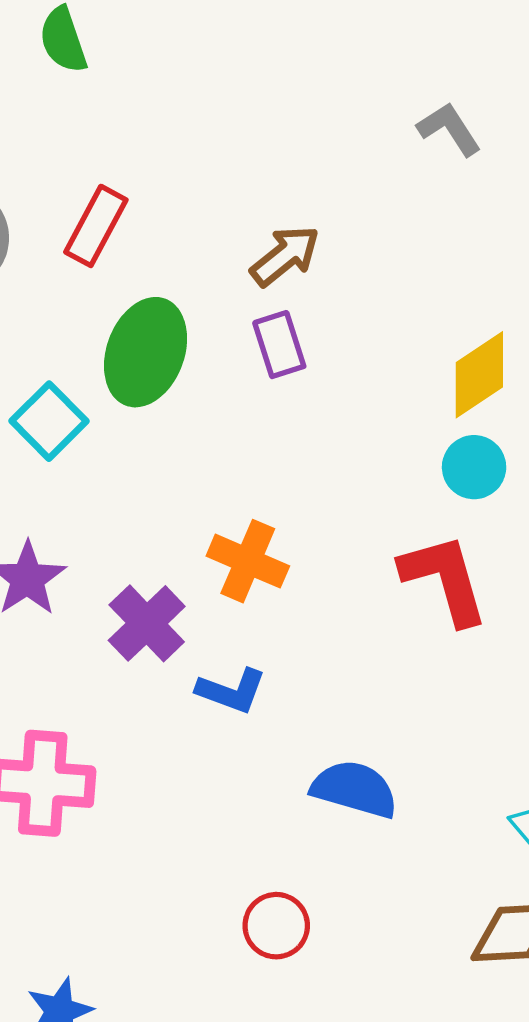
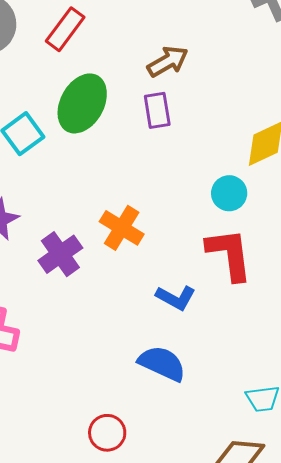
cyan circle: (474, 467) -> (229, 193), moved
blue L-shape: (231, 691) -> (176, 298), moved

